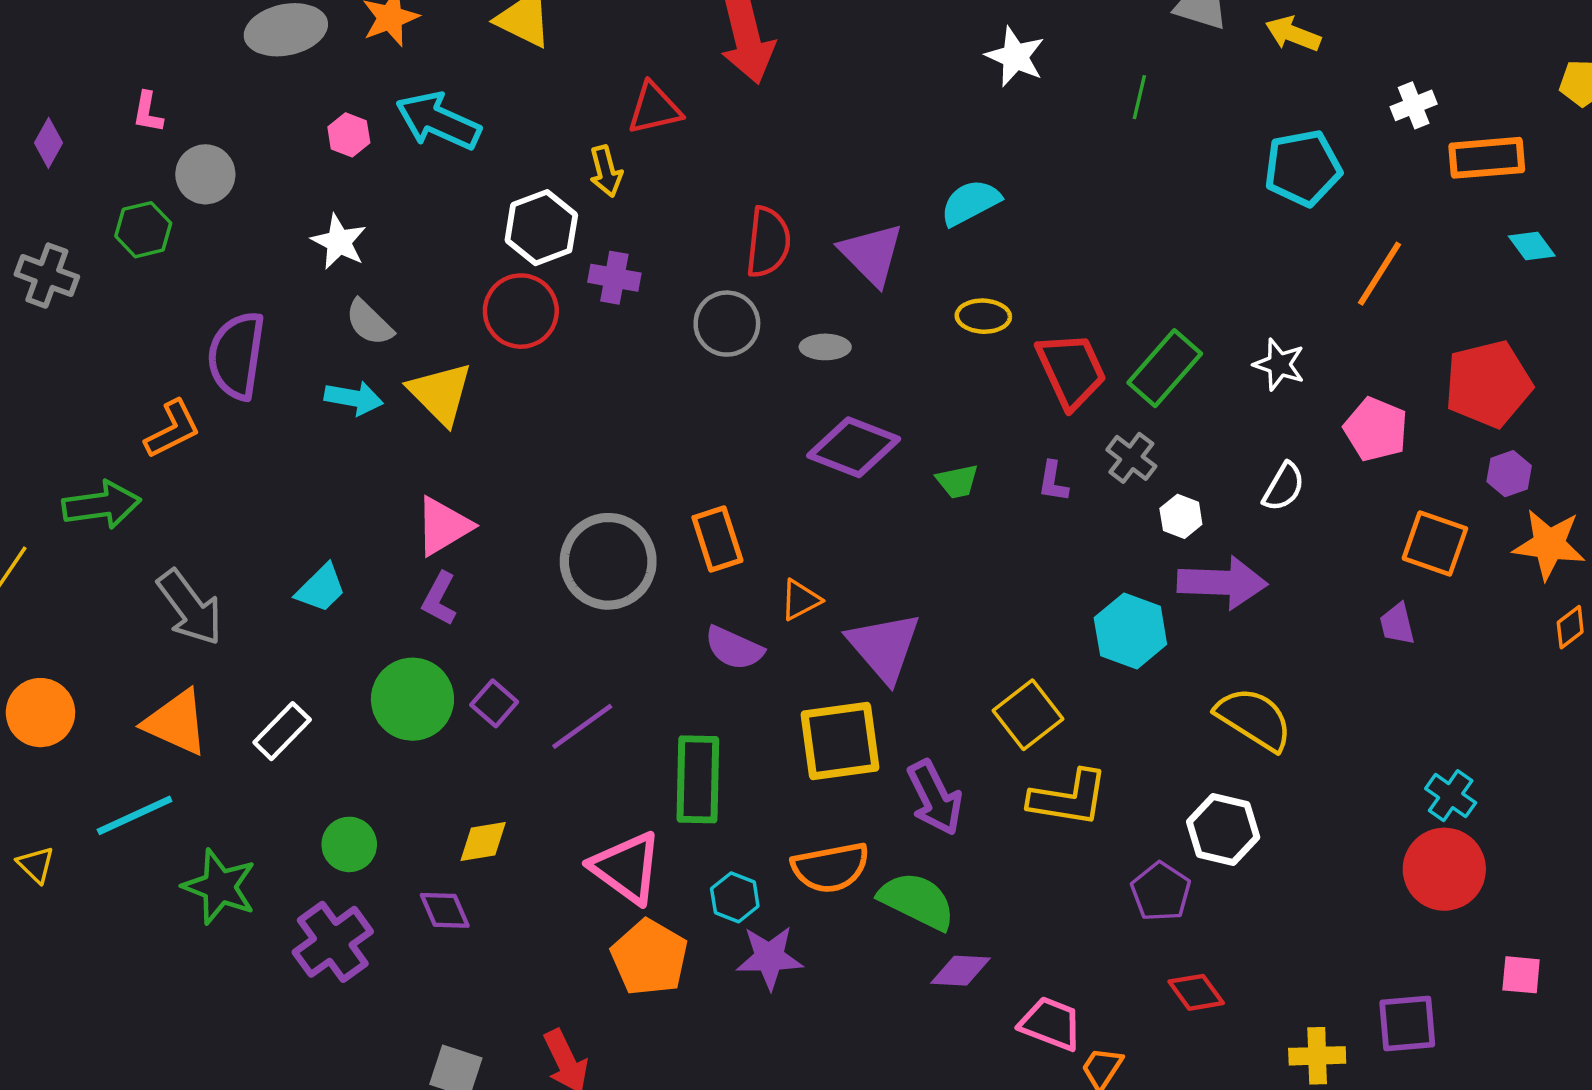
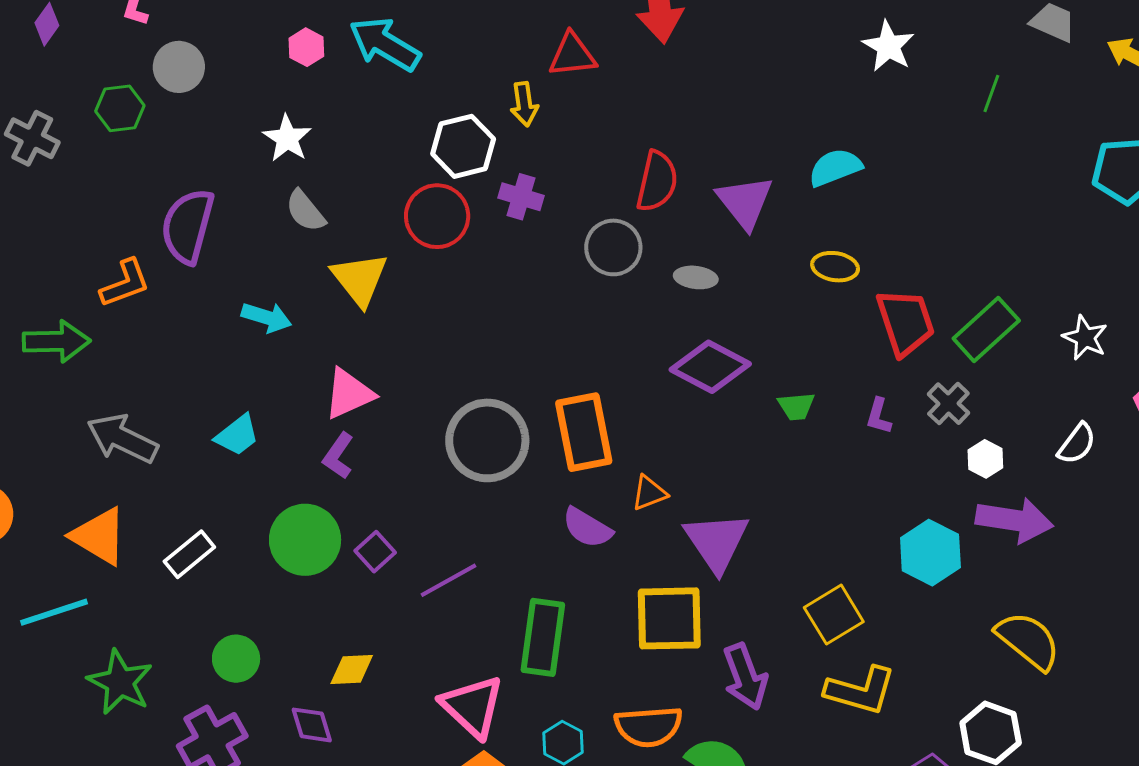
cyan arrow: (354, 398) -> (267, 317), moved
orange rectangle: (717, 539) -> (584, 432), size x1.4
gray arrow: (190, 608) -> (122, 439), turned 146

